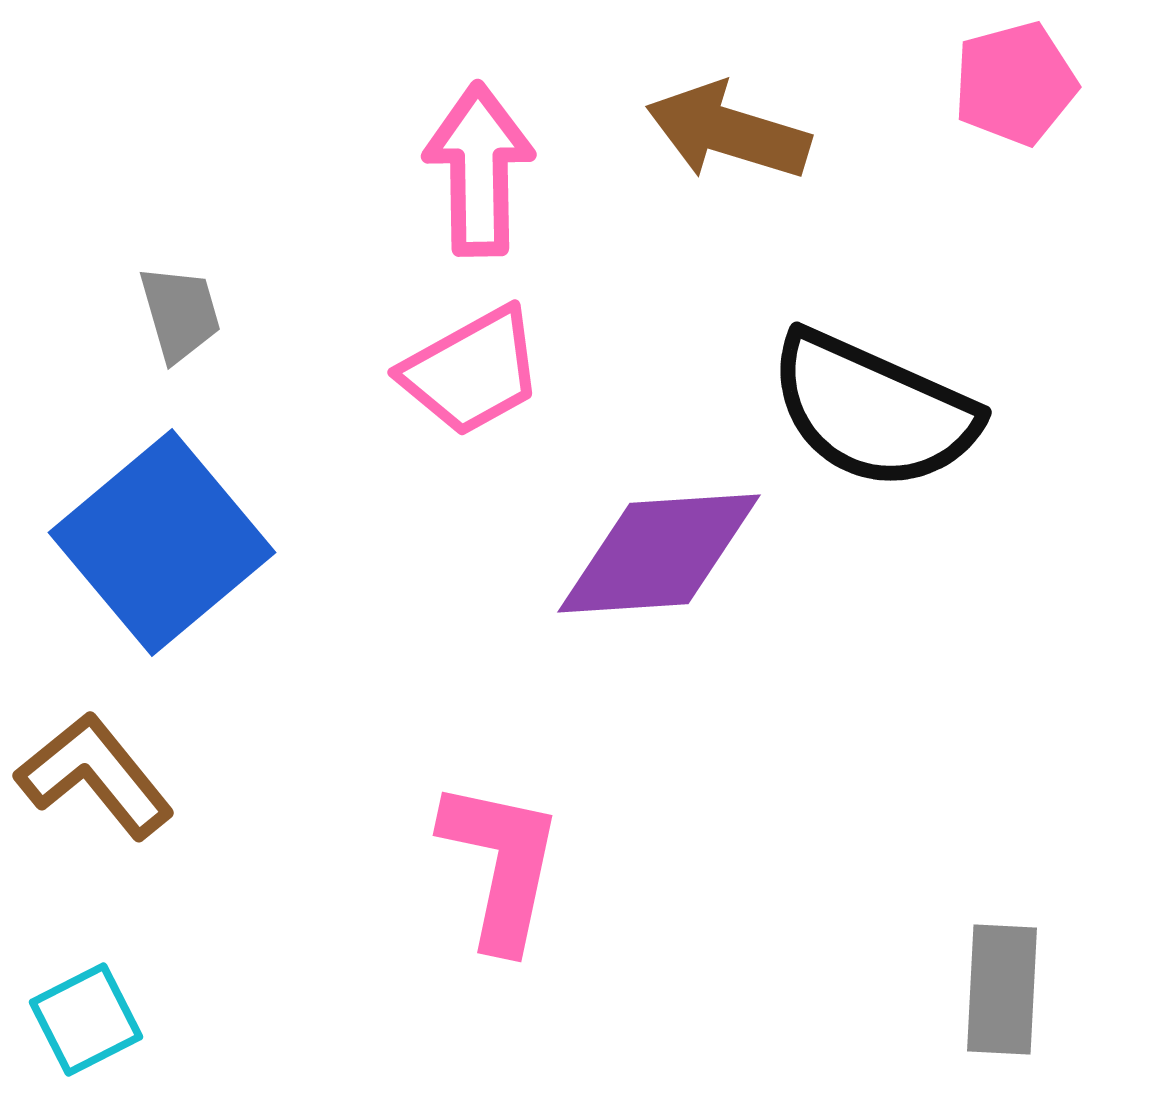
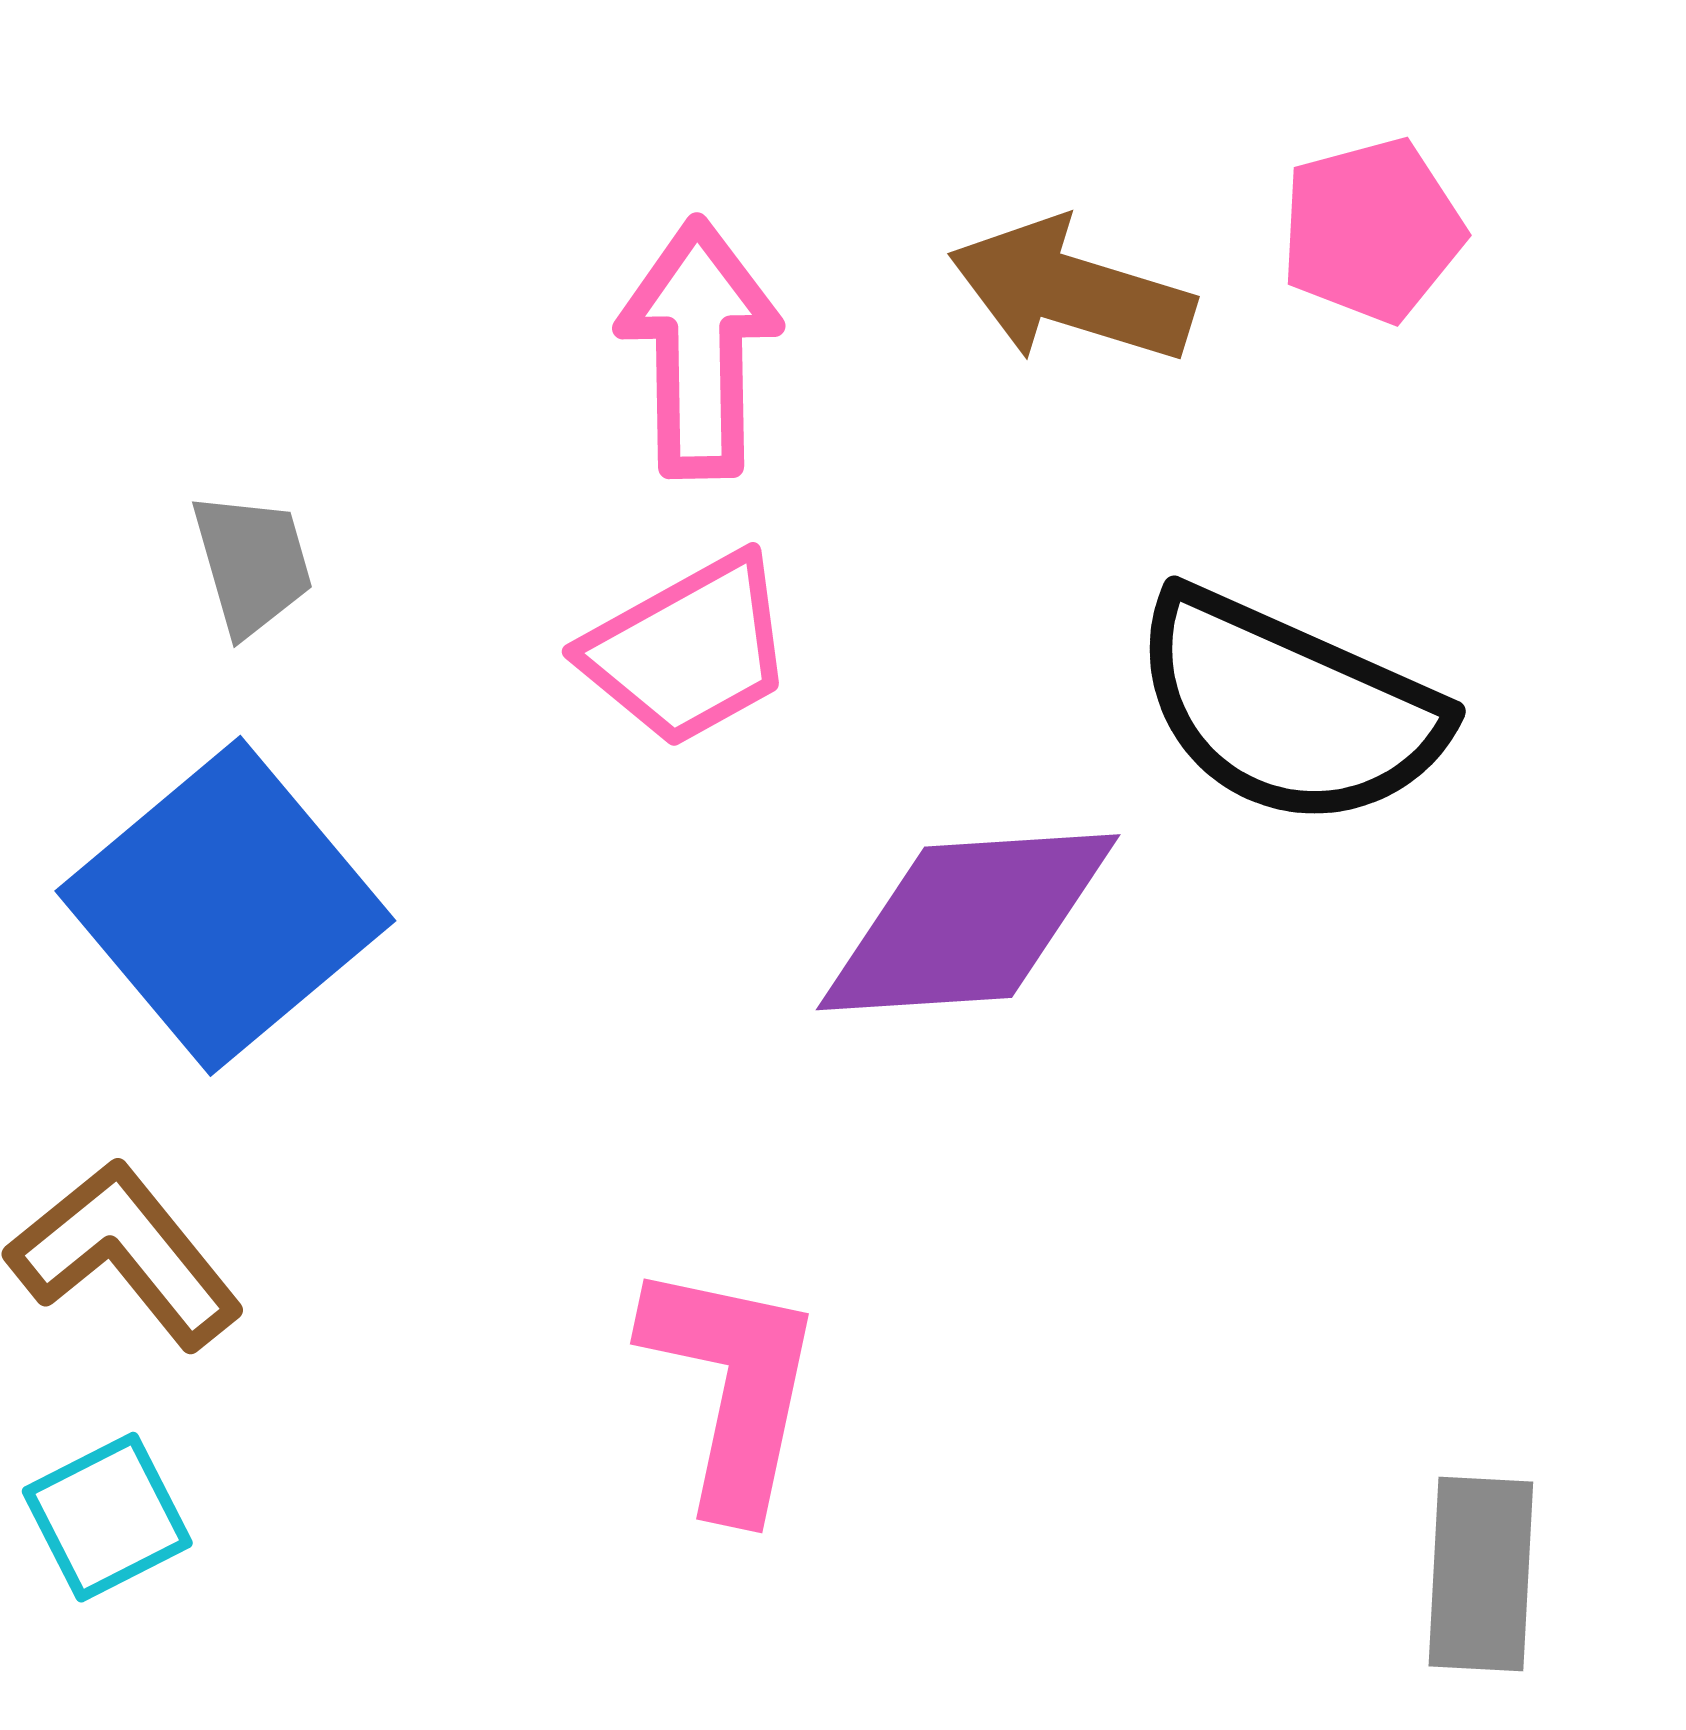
pink pentagon: (1015, 84) -> (1372, 230), moved
cyan square: (86, 1020) -> (107, 1517), moved

